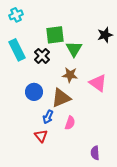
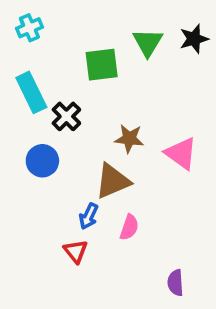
black star: (105, 35) -> (194, 39), moved
green triangle: (74, 49) -> (148, 43), moved
black cross: (42, 56) -> (66, 116), moved
blue circle: (34, 92) -> (42, 161), moved

